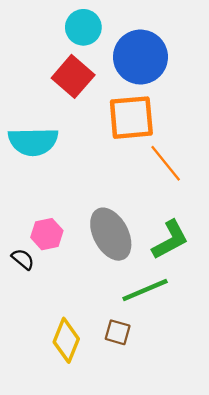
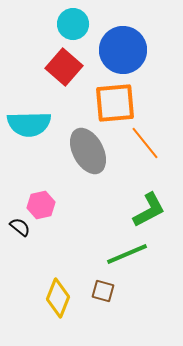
gray ellipse: (111, 234) -> (88, 151), moved

